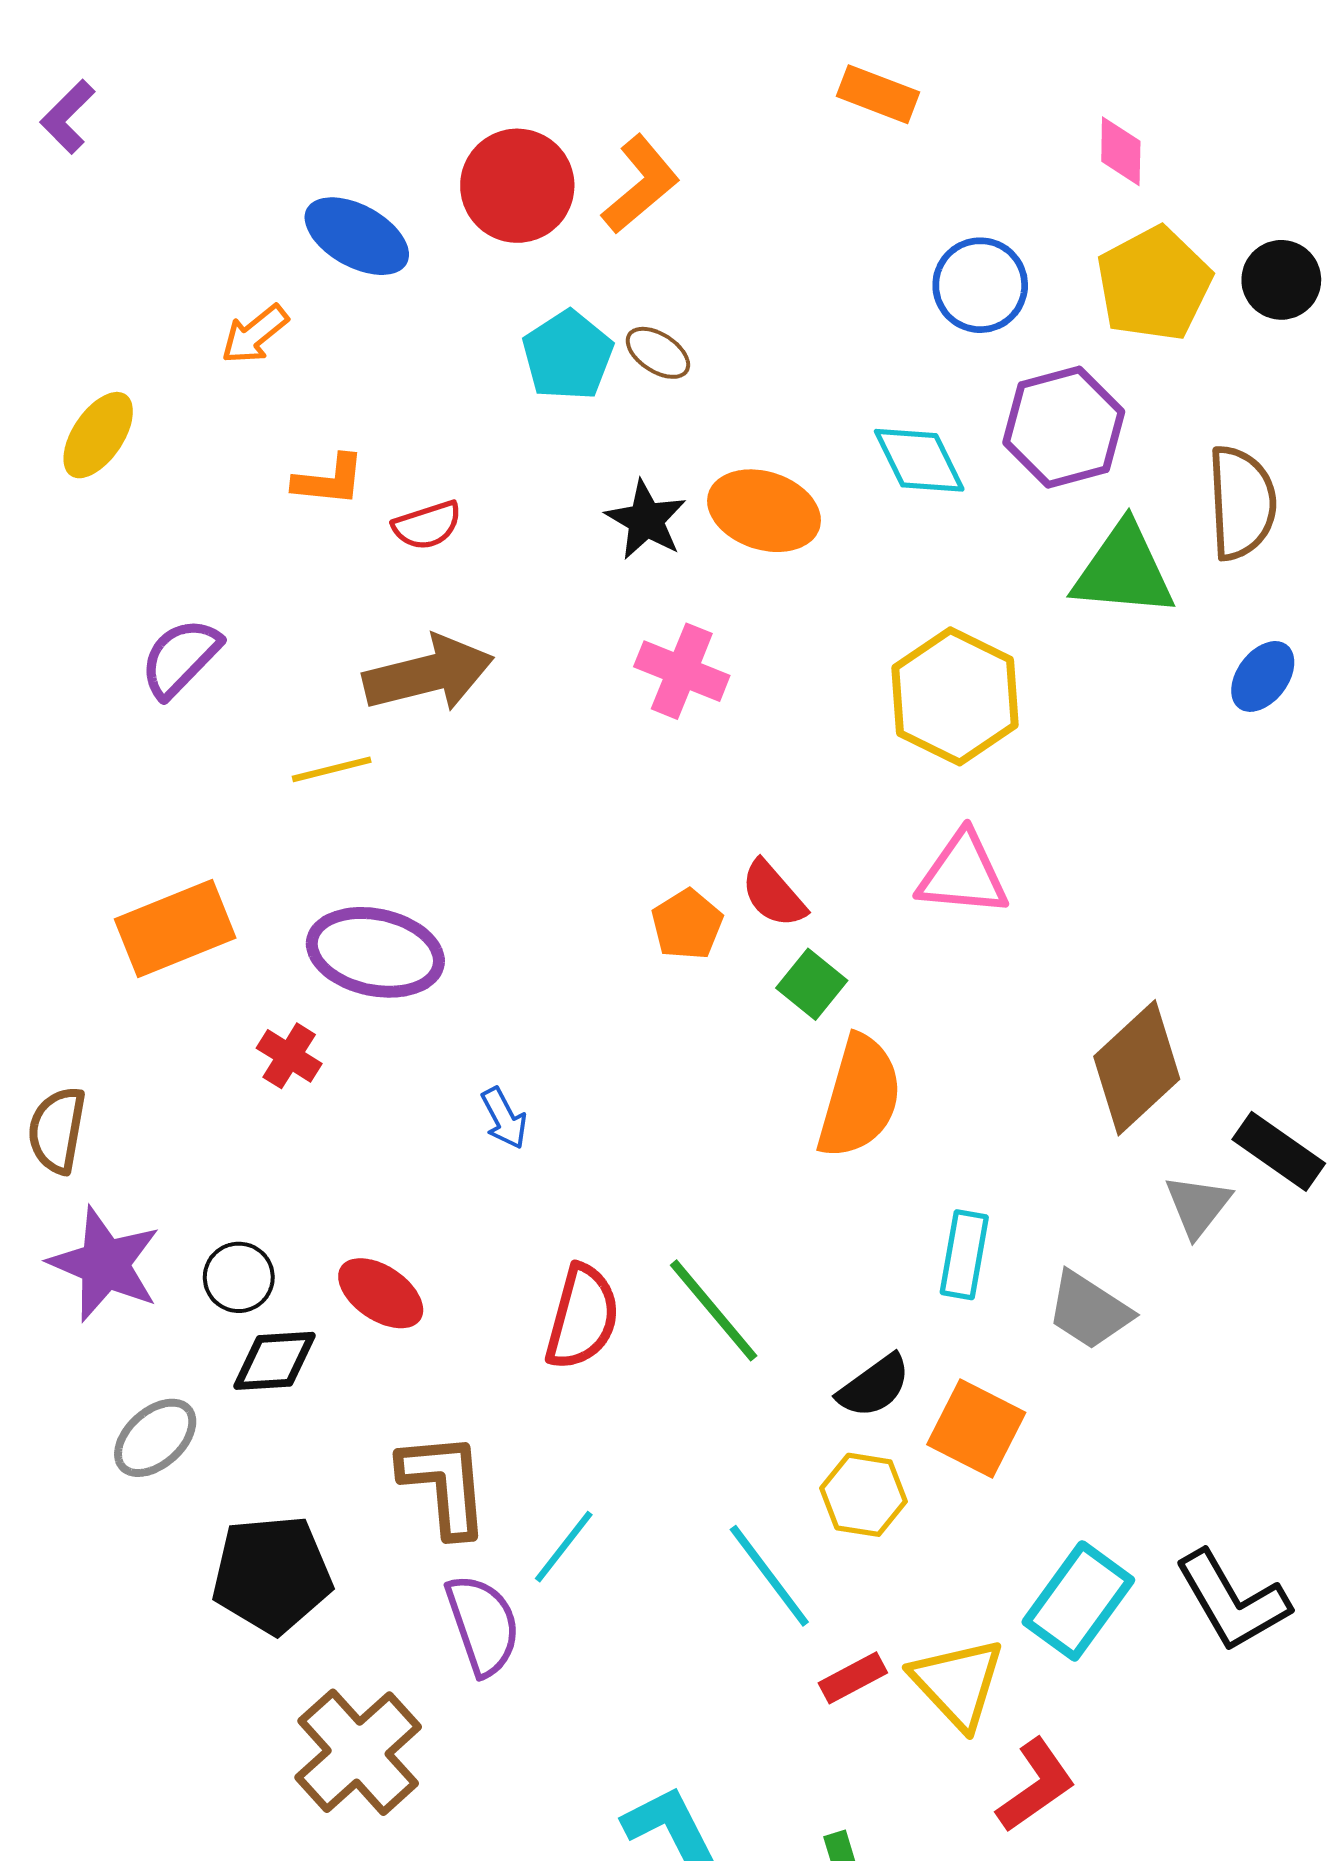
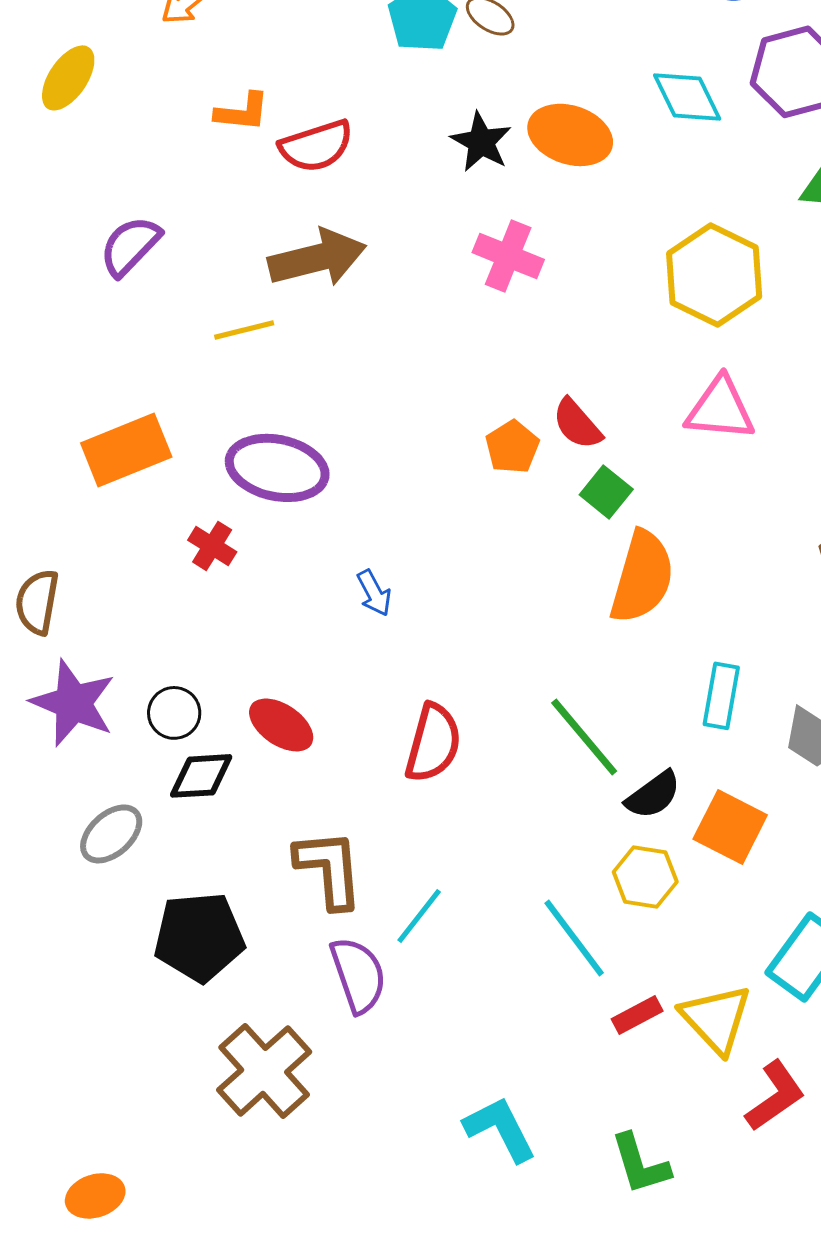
red semicircle: (427, 525) -> (316, 146), size x1.4
green line: (714, 1310) -> (584, 737), moved

